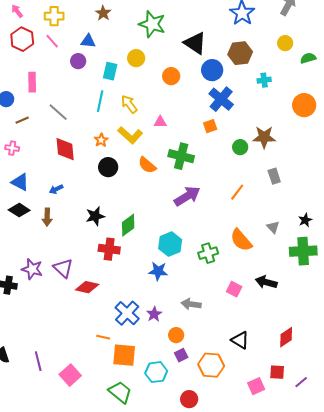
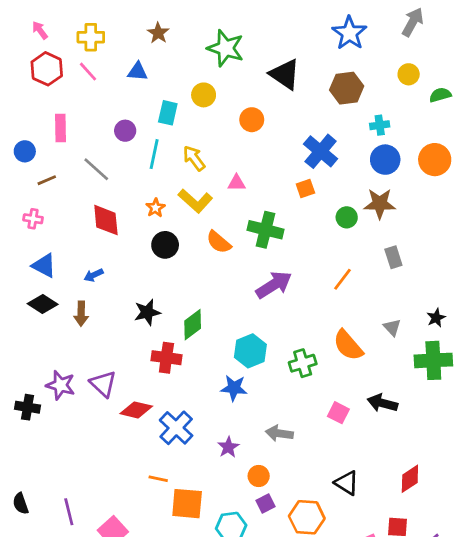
purple circle: (78, 61) -> (125, 131), moved
blue circle: (212, 70) -> (385, 160), moved
blue cross: (127, 313) -> (176, 428), moved

